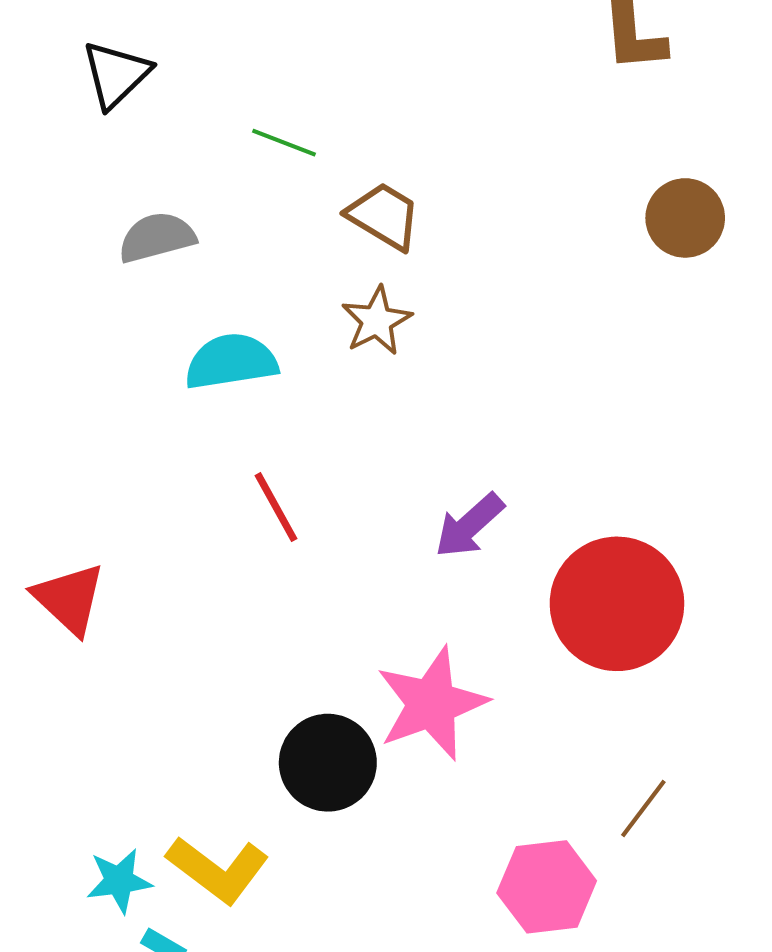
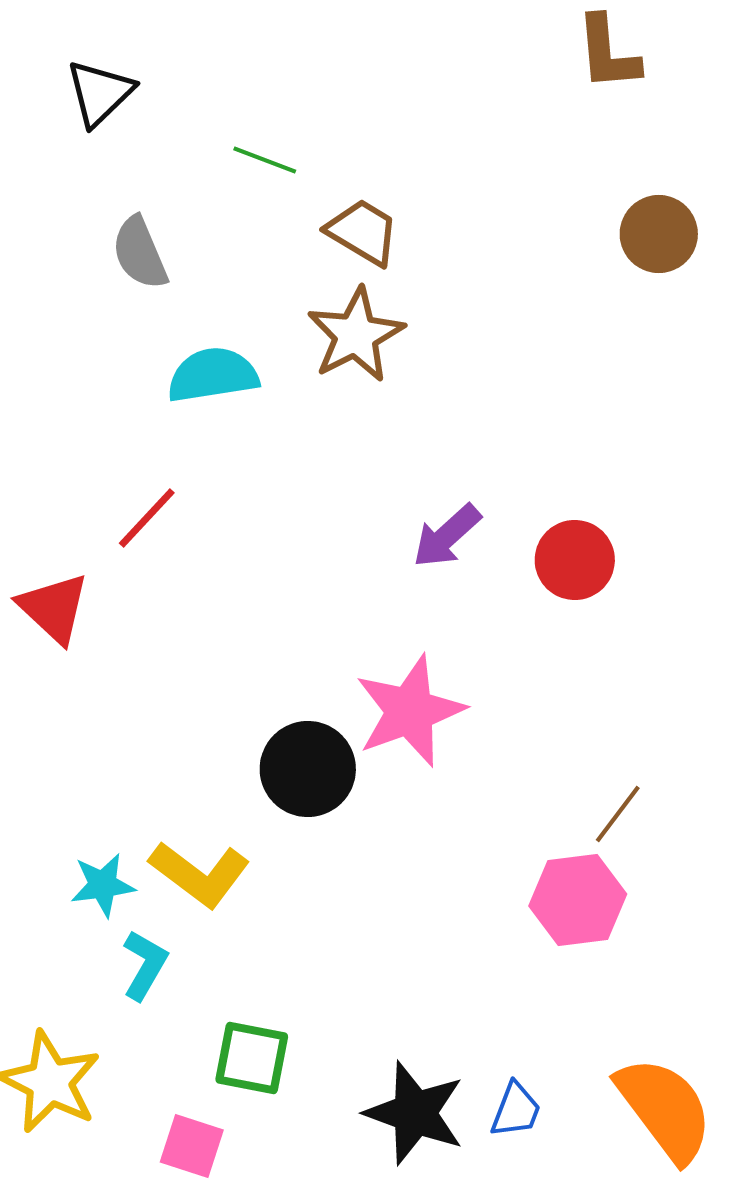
gray semicircle: (157, 237) -> (140, 253), turned -98
brown star: (377, 321) -> (356, 335), size x1.4
red line: (276, 507) -> (147, 518), moved, turned 72
red circle: (617, 604) -> (575, 560), moved, size x0.6
pink hexagon: (547, 887) -> (578, 900), moved

